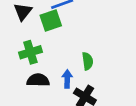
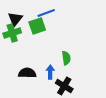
green cross: (30, 52) -> (12, 33), moved

